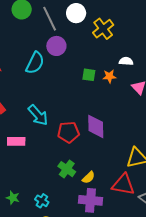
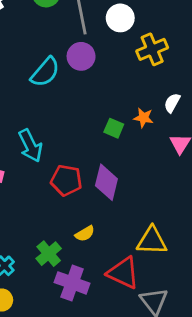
white semicircle: (126, 61) -> (172, 103), turned -80
green square: (89, 75) -> (114, 128), moved
green cross: (67, 169) -> (49, 254), moved
yellow semicircle: (89, 177) -> (85, 234), moved

